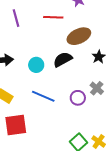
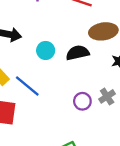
blue line: (43, 96) -> (27, 86), moved

